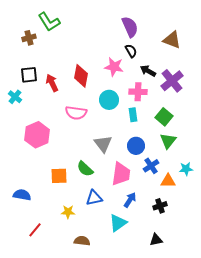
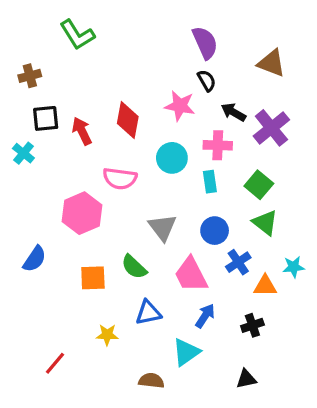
brown cross: (29, 38) -> (30, 76), moved
pink hexagon: (37, 135) -> (82, 213), moved
green triangle: (168, 141) -> (265, 223), turned -30
pink trapezoid: (121, 174) -> (191, 275), turned 145
blue semicircle: (22, 195) -> (35, 259), moved, turned 114
brown semicircle: (82, 241) -> (151, 381), moved

